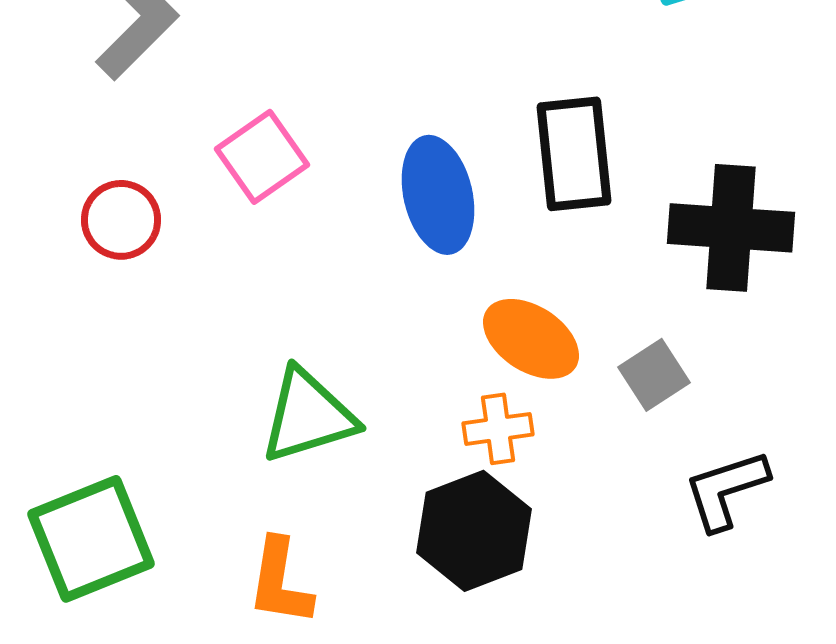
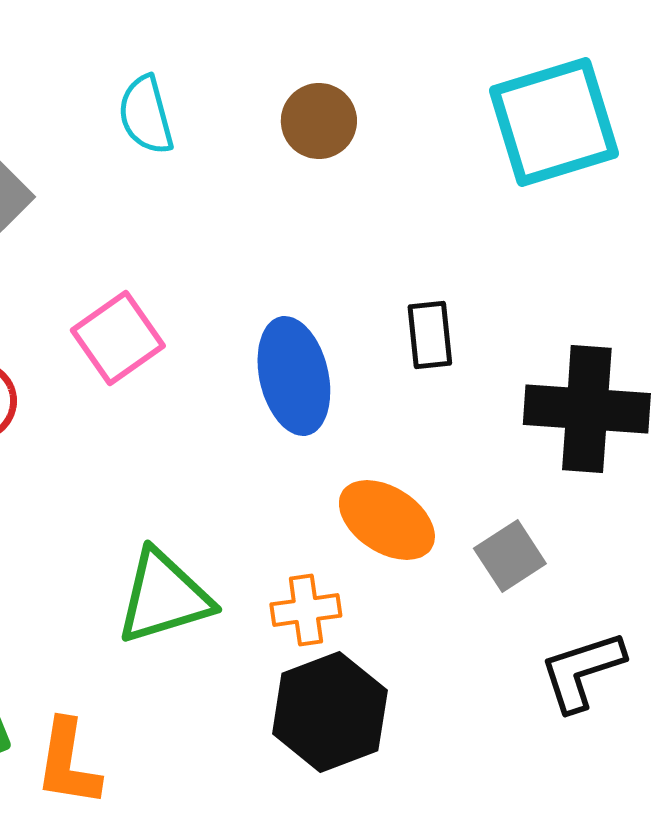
black rectangle: (574, 154) -> (430, 335), size x0.6
orange cross: (498, 429) -> (306, 610), moved
orange L-shape: (280, 582) -> (68, 763), moved

